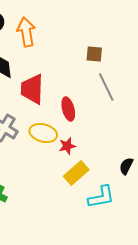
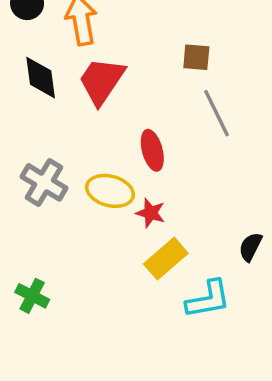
red trapezoid: (32, 89) -> (102, 81), moved, turned 32
red star: (67, 146) -> (151, 213), turned 30

